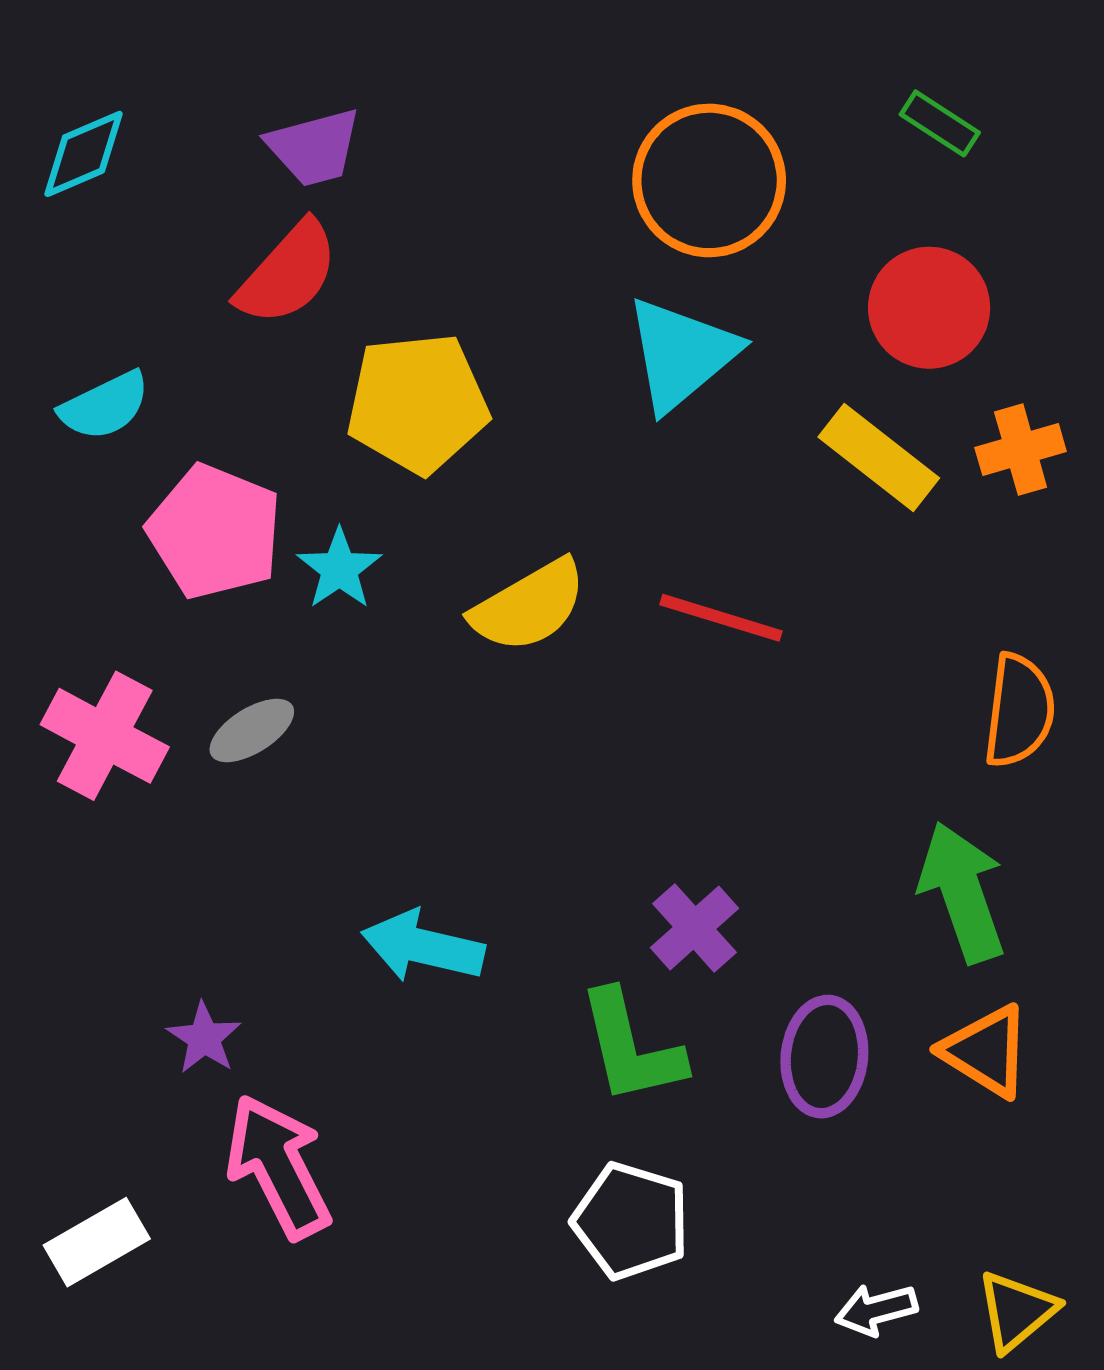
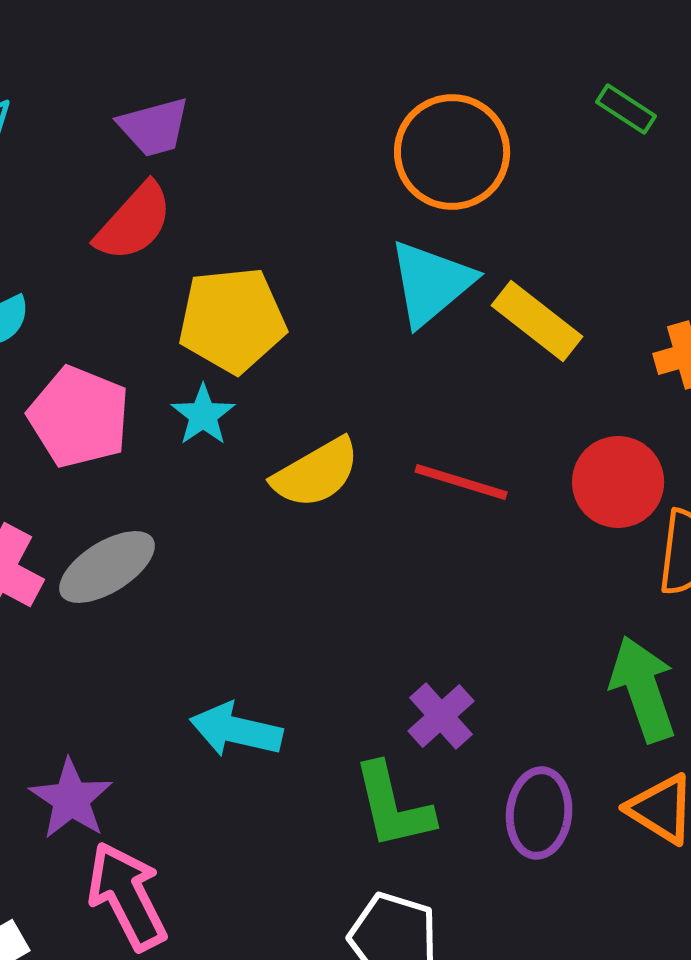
red circle: (929, 308) -> (618, 482), moved
yellow rectangle: (879, 457) -> (537, 321), moved
cyan star: (339, 569) -> (203, 415), moved
gray ellipse: (252, 731) -> (107, 567), size x1.5
purple star: (204, 1038) -> (71, 799), size x1.5

